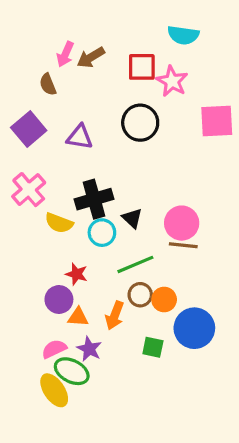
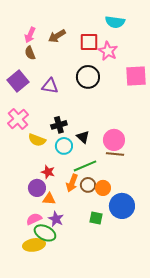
pink arrow: (65, 54) -> (30, 35), moved
black cross: (94, 199) -> (59, 125), size x0.7
orange arrow: (115, 315) -> (72, 183), moved
yellow ellipse: (54, 390) -> (34, 245), turned -65

